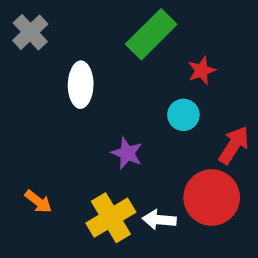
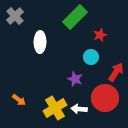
purple star: (127, 153) -> (75, 79), moved

